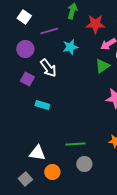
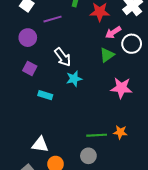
cyan star: (70, 47) -> (74, 79), moved
white arrow: (48, 68) -> (63, 57), moved
green line: (75, 144) -> (97, 135), moved

